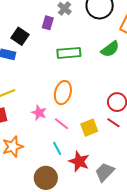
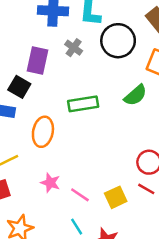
purple rectangle: (48, 23) -> (38, 61), moved, size x1.5
orange ellipse: (63, 93) -> (43, 132), moved

